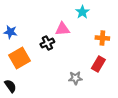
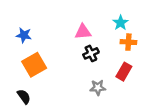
cyan star: (82, 12) -> (120, 23), moved
black cross: (47, 43) -> (91, 53), moved

